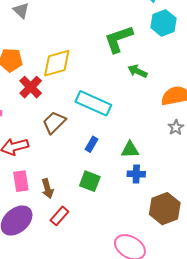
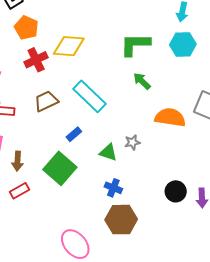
gray star: (176, 127) -> (132, 142), moved
blue cross: (136, 174) -> (113, 188), moved
green square: (90, 181) -> (60, 168), size x1.5

